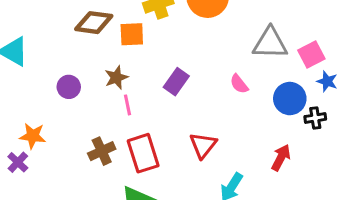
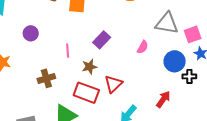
brown star: (116, 77) -> (89, 67), moved
pink semicircle: (239, 84) -> (143, 47), turned -120
red rectangle: (143, 153) -> (86, 93), moved, turned -60

